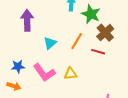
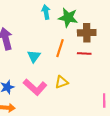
brown cross: (105, 33) -> (87, 33), turned -36

